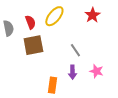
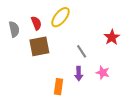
red star: (92, 15) -> (112, 37), moved

